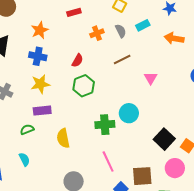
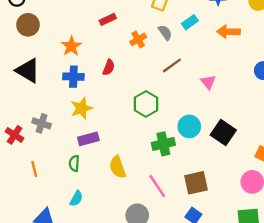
red semicircle: (77, 61) -> (109, 67), moved
green hexagon: (84, 86) -> (146, 104), moved
green semicircle: (27, 129) -> (74, 163), turned -56
black square: (164, 139) -> (223, 133), moved
cyan semicircle: (24, 159) -> (76, 199), turned 64
pink line: (108, 162) -> (157, 186), moved
brown square: (142, 176) -> (196, 183), moved

